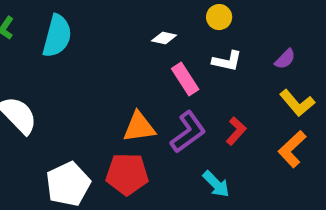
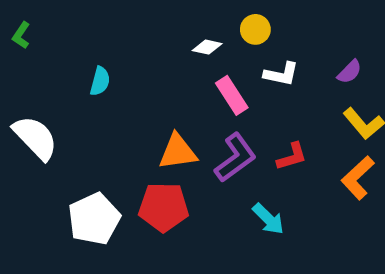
yellow circle: (219, 17) -> (255, 29), moved
cyan semicircle: (57, 36) -> (100, 81), moved, size x0.6
red L-shape: (236, 131) -> (292, 157), turned 32

